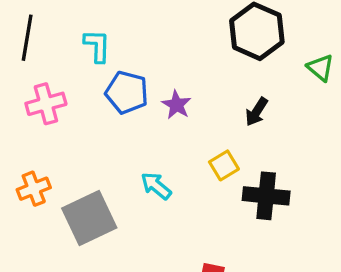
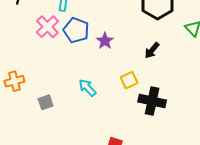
pink cross: (46, 104) -> (47, 27), moved, turned -35
gray square: (89, 218) -> (46, 102), size x0.5

